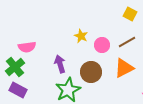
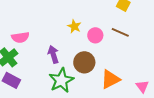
brown line: (127, 42) -> (120, 32), turned 54
orange triangle: (124, 68) -> (110, 79), moved

